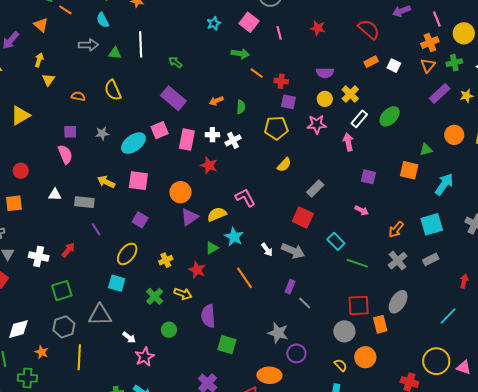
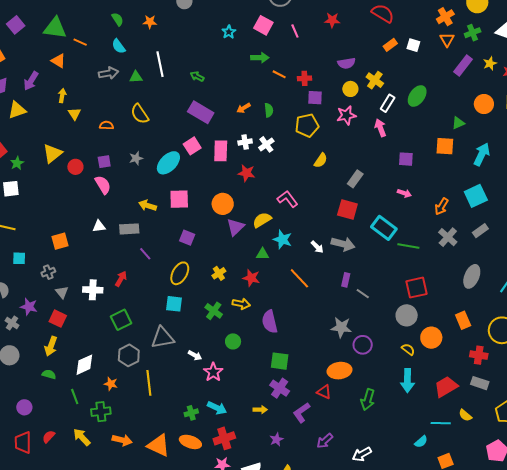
red circle: (21, 171) -> (75, 167), moved
cyan rectangle: (336, 241) -> (384, 228), size x1.4
green triangle: (212, 248) -> (263, 254), turned 40
gray ellipse: (398, 302) -> (472, 276), moved
orange rectangle: (380, 324) -> (463, 320), moved
green square: (227, 345) -> (280, 361), moved

